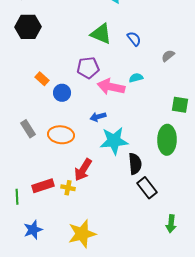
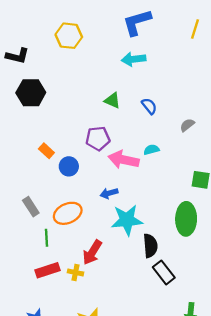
green triangle: (101, 34) -> (112, 101), size x0.7
orange ellipse: (61, 135) -> (68, 213), turned -30
green line: (17, 197) -> (46, 238), moved

